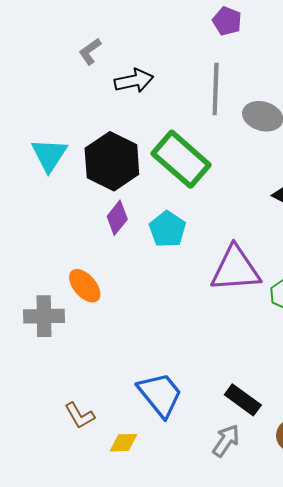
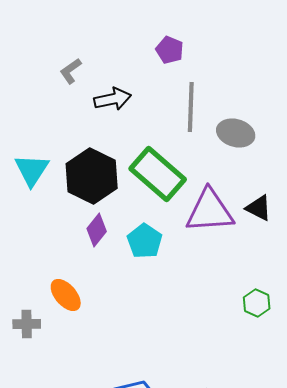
purple pentagon: (227, 21) -> (170, 50), moved
purple triangle: (235, 269) -> (210, 211), moved
gray cross: (44, 316) -> (27, 324), size x0.7

